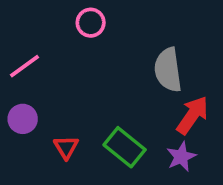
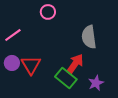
red arrow: (193, 115) -> (75, 64), moved
red triangle: (66, 147) -> (31, 65), moved, size x1.5

